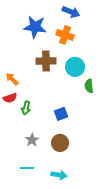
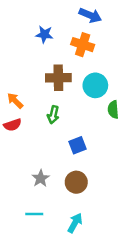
blue star: (35, 27) -> (44, 34), size x0.6
green arrow: (26, 108) -> (53, 115), moved
cyan arrow: (59, 175) -> (75, 223), turned -70

